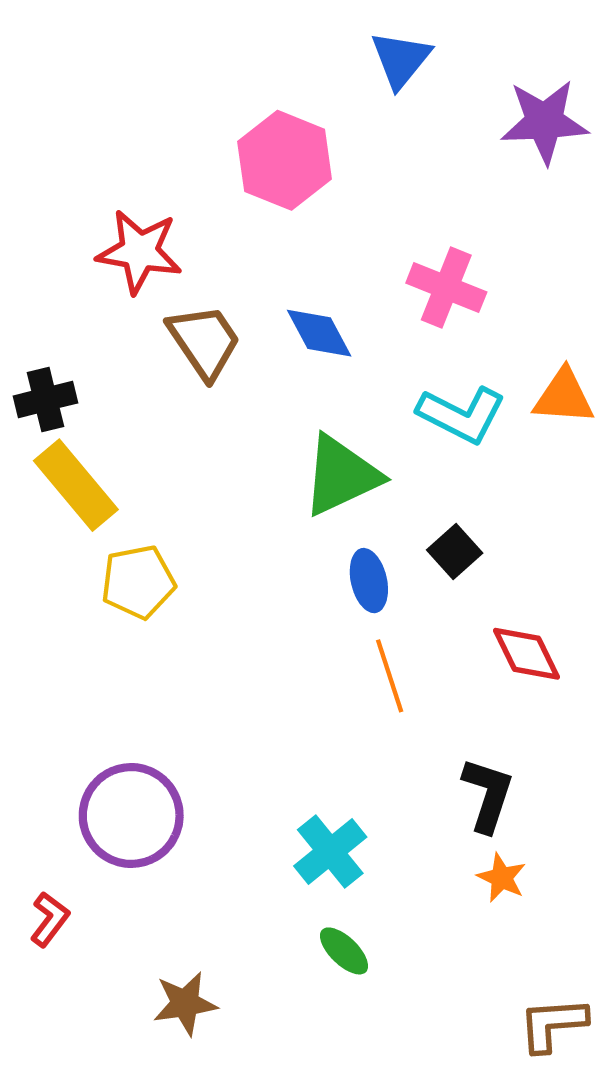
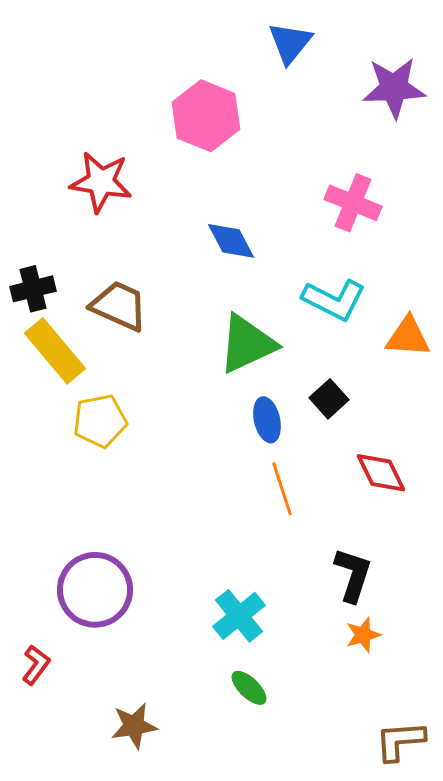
pink cross: (446, 287) -> (353, 203), moved
brown trapezoid: (204, 341) -> (119, 306), moved, turned -32
orange triangle: (564, 397) -> (408, 337), moved
orange star: (502, 878) -> (363, 635), turned 30

